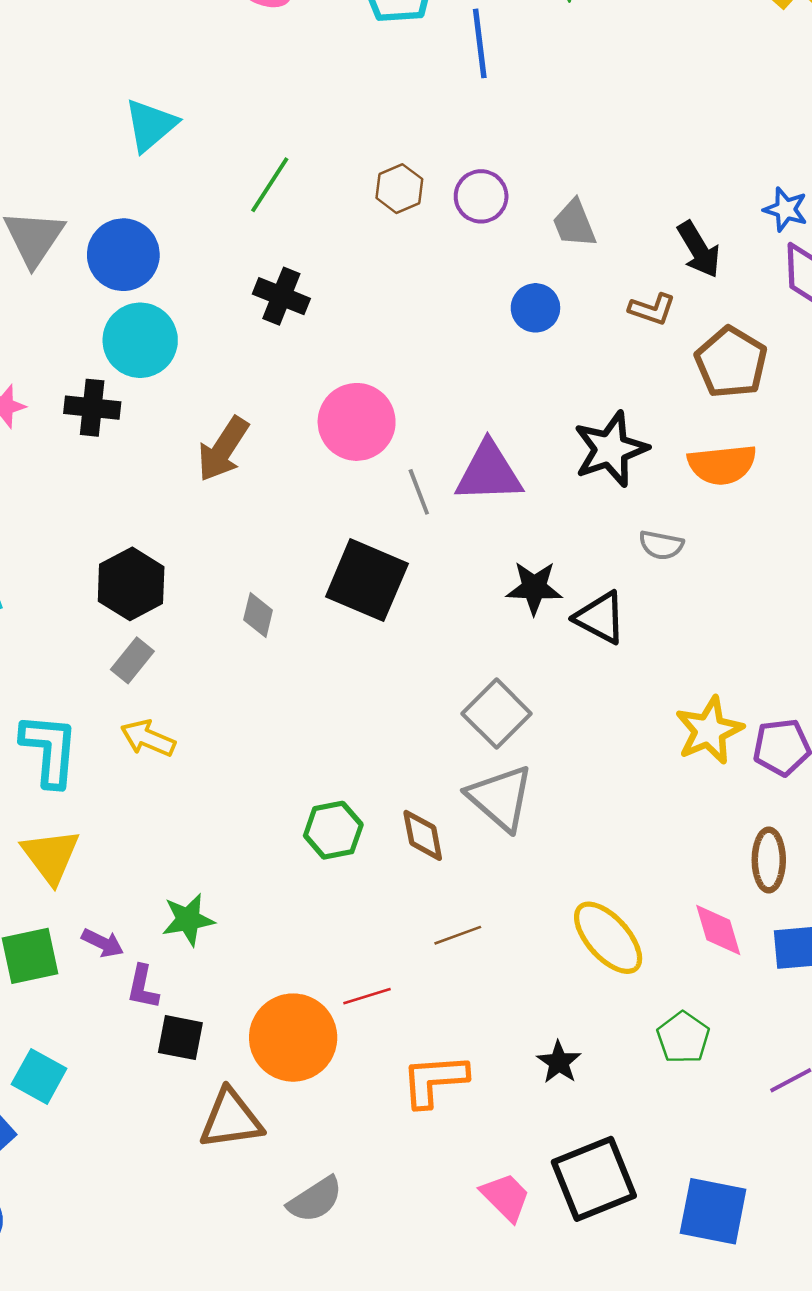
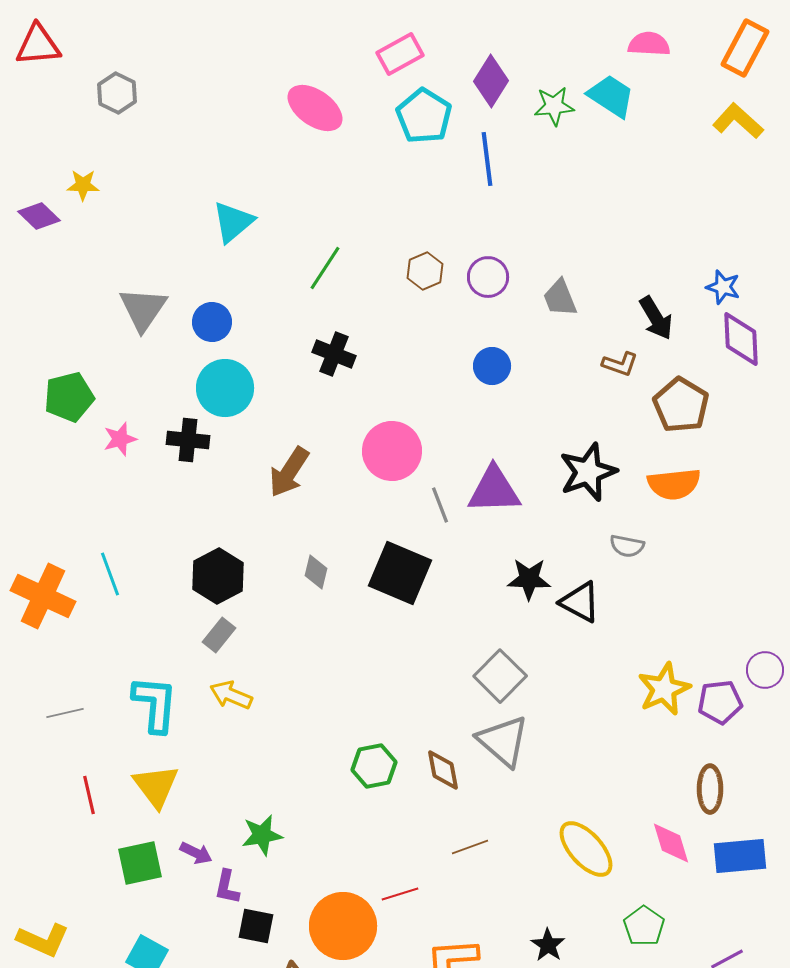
blue circle: (123, 255) -> (212, 322), size x0.7
blue circle: (535, 308) -> (492, 366), moved
gray diamond: (258, 615) -> (316, 572), moved

